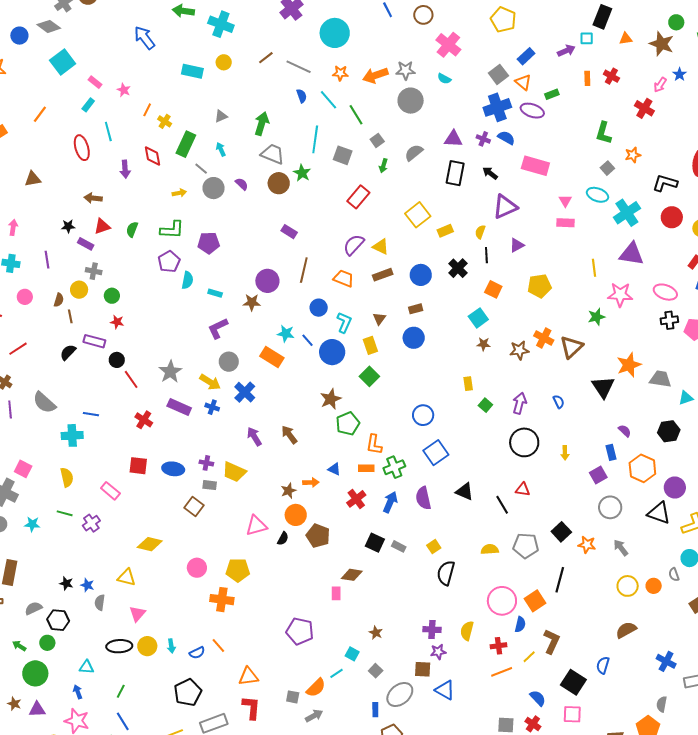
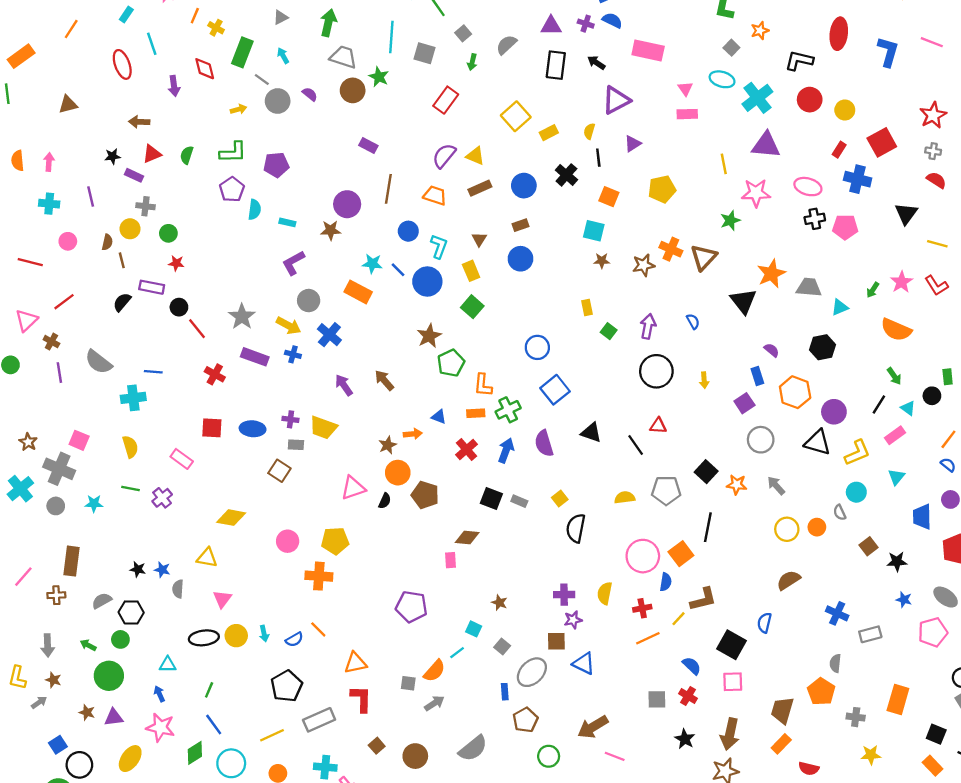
cyan square: (478, 318) -> (594, 231), turned -36
brown L-shape: (552, 641) -> (703, 599), turned 55

